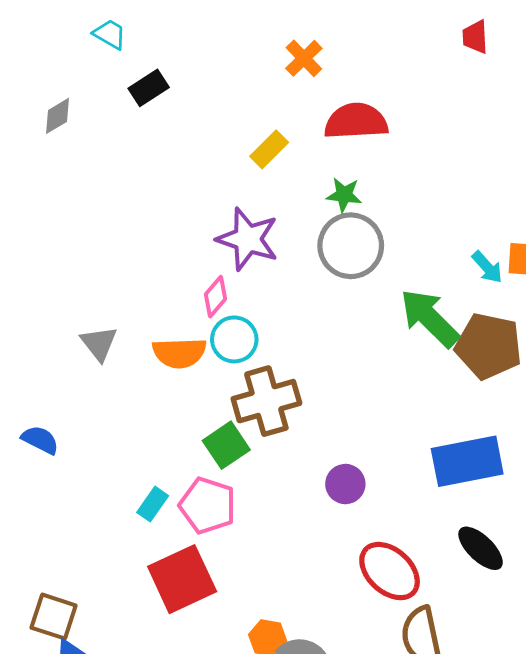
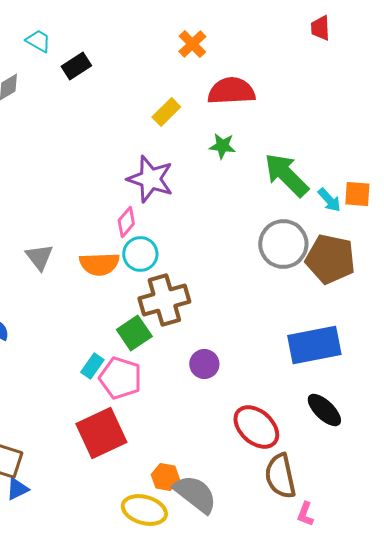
cyan trapezoid: (110, 34) -> (38, 41), moved
gray circle: (351, 246) -> (283, 244), moved
green arrow: (430, 318) -> (286, 175), moved
purple circle: (345, 484) -> (204, 364), moved
cyan rectangle: (153, 504) -> (92, 366), moved

